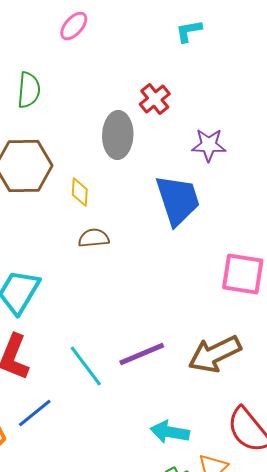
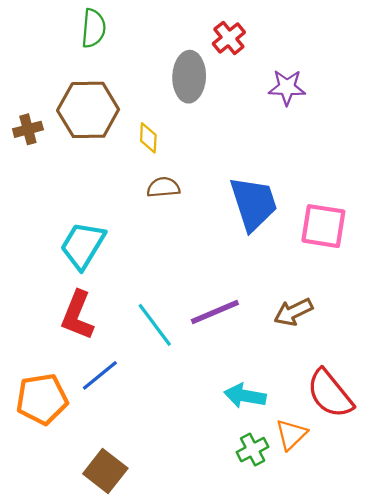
blue trapezoid: (178, 200) -> (254, 203), moved
brown arrow: (215, 354) -> (293, 312), size x0.7

